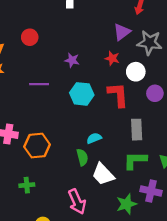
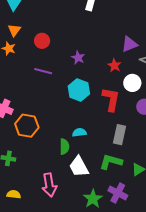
red circle: (30, 37) -> (42, 41), moved
green star: (126, 204) -> (93, 199), turned -30

